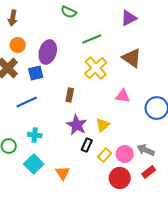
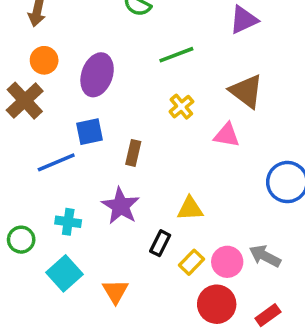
yellow cross: (96, 68) -> (181, 107), size x0.6
blue square: (36, 73) -> (89, 132), moved
pink triangle: (123, 96) -> (227, 135), moved
purple star: (77, 125) -> (121, 206), moved
yellow triangle: (103, 125) -> (190, 209), turned 35
red rectangle: (149, 172) -> (268, 315), moved

